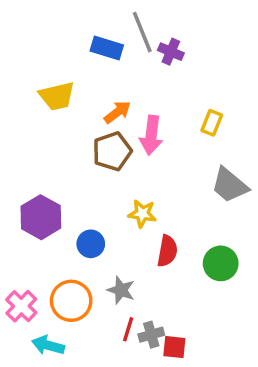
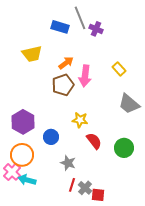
yellow rectangle: (212, 123) -> (119, 69), turned -64
red semicircle: (167, 251) -> (94, 141), turned -48
orange circle: (71, 301) -> (22, 155), moved
gray cross: (151, 335) -> (85, 188), turned -32
cyan arrow: (48, 345) -> (27, 180), moved

